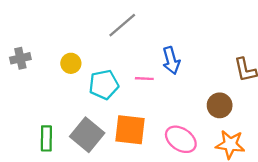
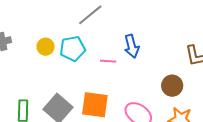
cyan pentagon: (104, 85) -> (73, 49), moved

